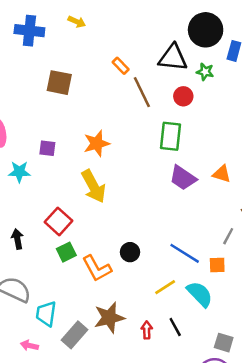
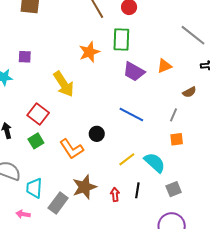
orange star: (97, 143) -> (89, 52), moved
orange triangle: (222, 174) -> (164, 66), turned -35
green square: (66, 252) -> (36, 141), moved
blue line: (185, 253) -> (131, 115), moved
orange square: (217, 265) -> (177, 139), moved
black line: (175, 327) -> (137, 190), turned 42
gray square: (224, 343) -> (174, 189), moved, turned -35

